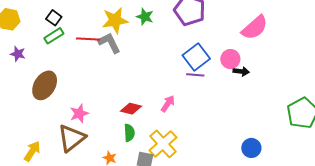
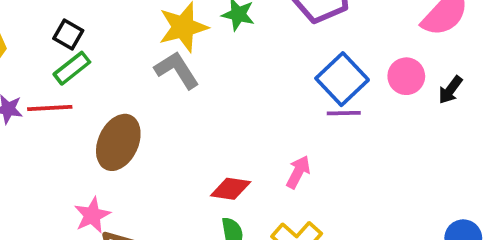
red line: (88, 39) -> (50, 108), moved
black arrow: (241, 71) -> (450, 90), moved, turned 126
brown ellipse: (45, 85) -> (118, 142), moved
pink star: (79, 114) -> (92, 215), moved

